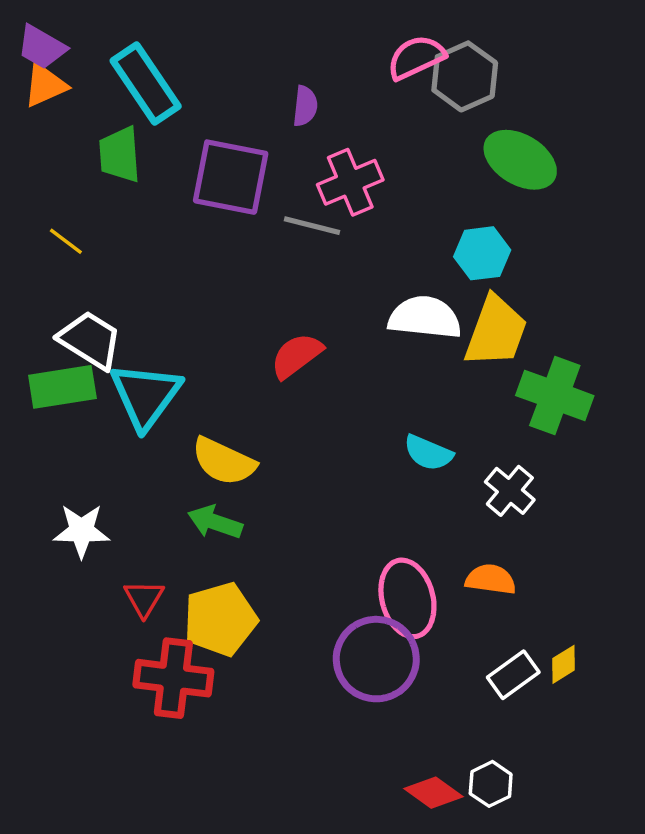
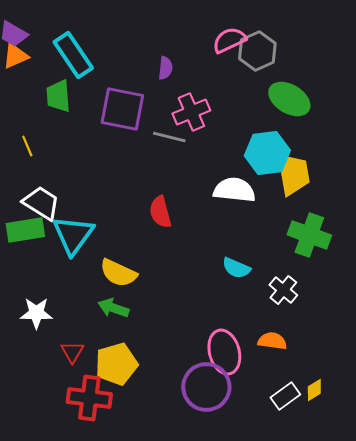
yellow line: (66, 241) -> (27, 146), turned 30
cyan hexagon: (482, 253) -> (267, 153), size x1.4
yellow trapezoid: (496, 331) -> (293, 174), moved, turned -30
red semicircle: (296, 356) -> (160, 212), turned -68

